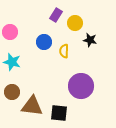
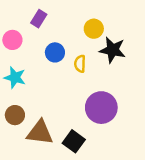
purple rectangle: (56, 15) -> (39, 19), moved
black star: (90, 40) -> (113, 50), size x1.5
black square: (59, 113) -> (74, 141), turned 30

